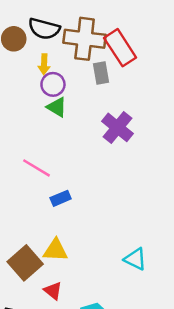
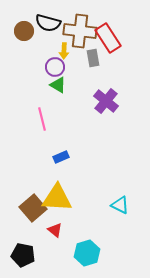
yellow arrow: (44, 64) -> (64, 51), moved
pink line: (36, 168) -> (42, 119), moved, turned 45
yellow triangle: (55, 250) -> (57, 198), size x1.5

